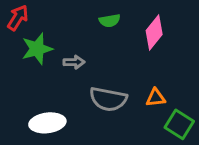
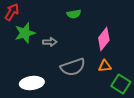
pink diamond: (154, 32) -> (104, 39), moved
gray semicircle: (108, 99) -> (73, 67), turned -30

